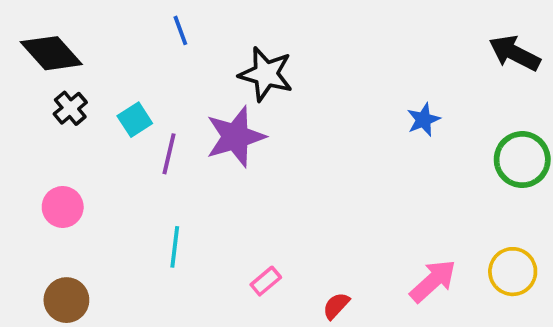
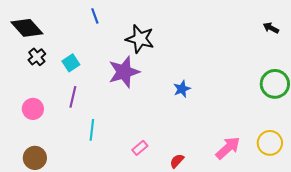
black arrow: (515, 53) -> (271, 28), size x0.6
blue star: (423, 120) -> (182, 89), moved
purple line: (169, 154) -> (73, 97), moved

